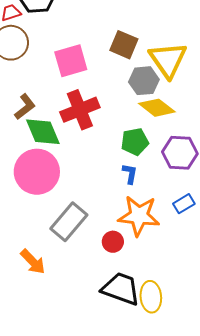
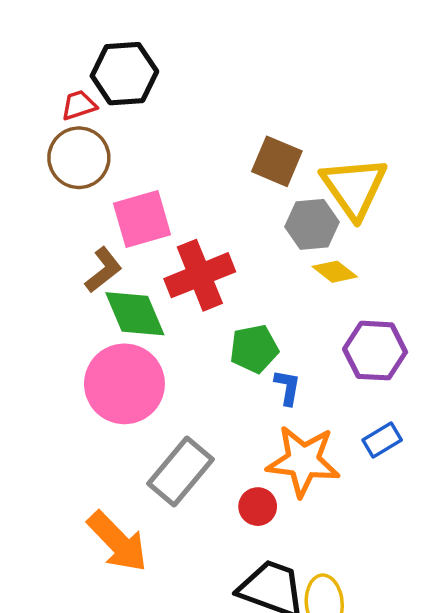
pink square: (71, 61) -> (142, 219), moved
yellow diamond: (157, 108) -> (335, 272), size x0.7
green pentagon: (135, 142) -> (254, 349), moved
orange arrow: (33, 262) -> (117, 542), size x1.4

